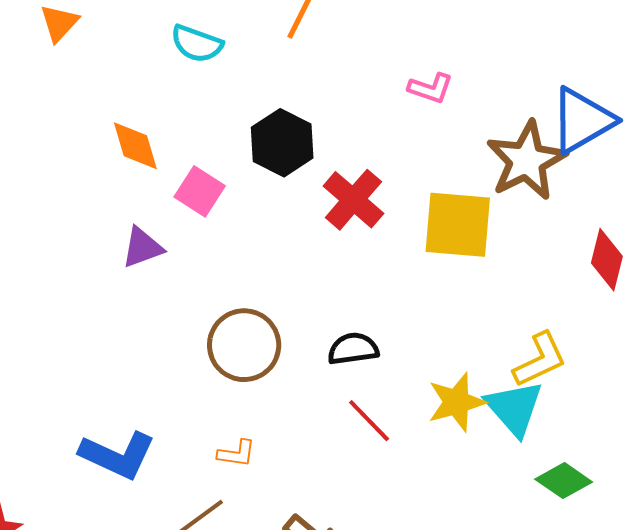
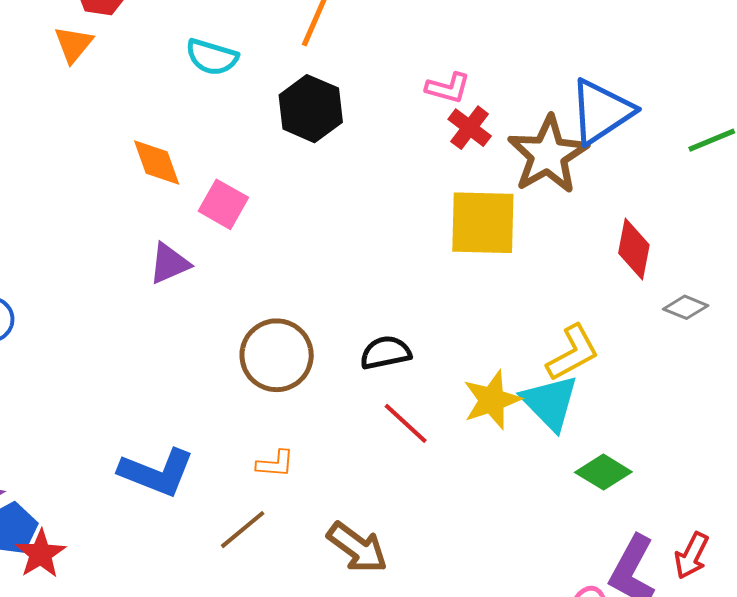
black hexagon: (282, 143) -> (311, 109), moved
red cross: (353, 200) -> (470, 128), moved, size x0.7

